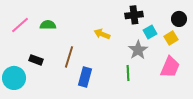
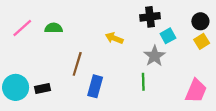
yellow square: (171, 38) -> (202, 41), moved
black rectangle: (36, 60) -> (42, 89), moved, turned -32
pink trapezoid: (170, 67) -> (196, 91), moved

